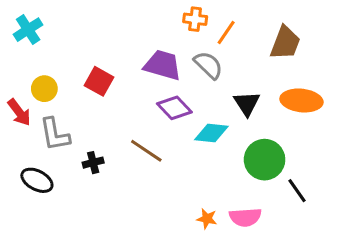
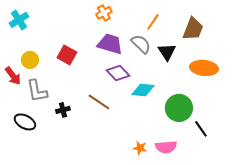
orange cross: (195, 19) -> (104, 13), moved, turned -35
black triangle: (247, 103) -> (167, 52), moved

